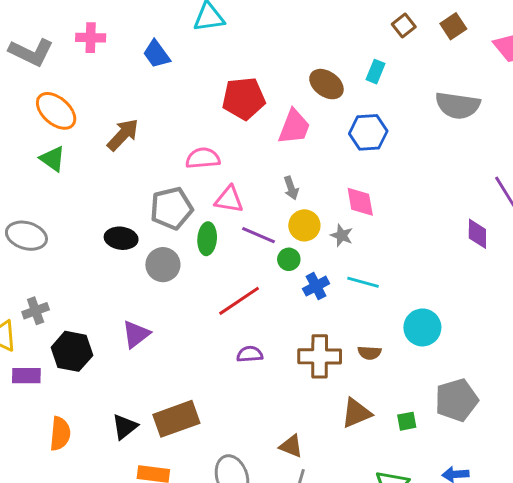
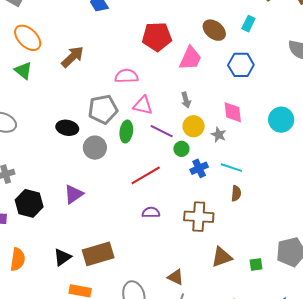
cyan circle: (422, 327) -> (281, 120), moved
brown semicircle: (369, 353) -> (236, 193), moved, turned -91

